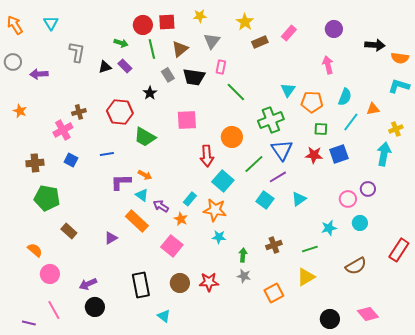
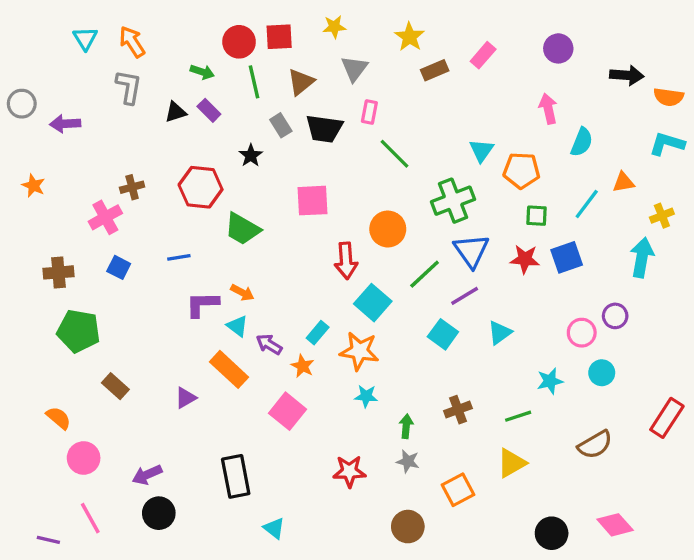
orange arrow: (15, 25) -> (132, 42), moved
cyan semicircle: (345, 97) -> (582, 142), moved
brown circle: (180, 283) -> (408, 527), moved

